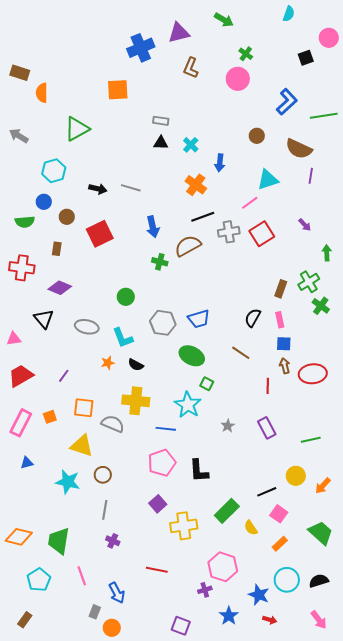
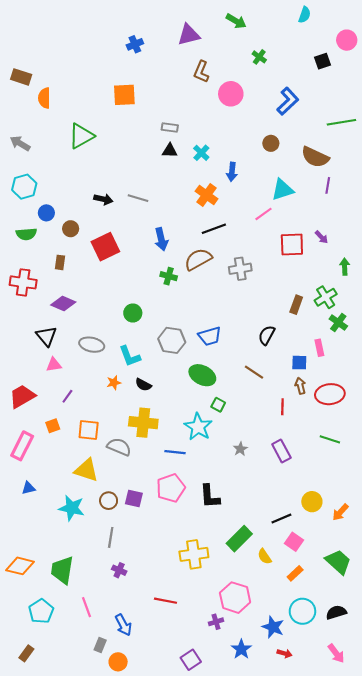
blue cross: (141, 48) -> (135, 44), moved, size x0.6
pink circle: (238, 79) -> (231, 94), moved
blue L-shape: (287, 102) -> (288, 101), moved
cyan hexagon: (54, 171) -> (24, 187), moved
gray cross: (229, 232) -> (240, 269), moved
red square: (262, 234) -> (292, 245), moved, turned 30
pink rectangle: (280, 320) -> (319, 348), moved
pink triangle: (14, 339) -> (54, 365), moved
orange square: (50, 417) -> (53, 426), moved
green line: (311, 440) -> (330, 439), moved, turned 30
purple square: (158, 504) -> (134, 498), moved, turned -36
purple square: (181, 626) -> (191, 660), turned 36

